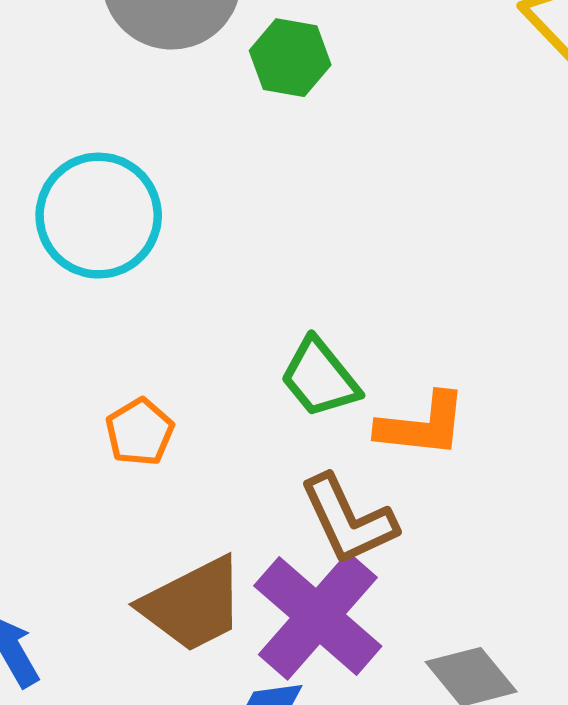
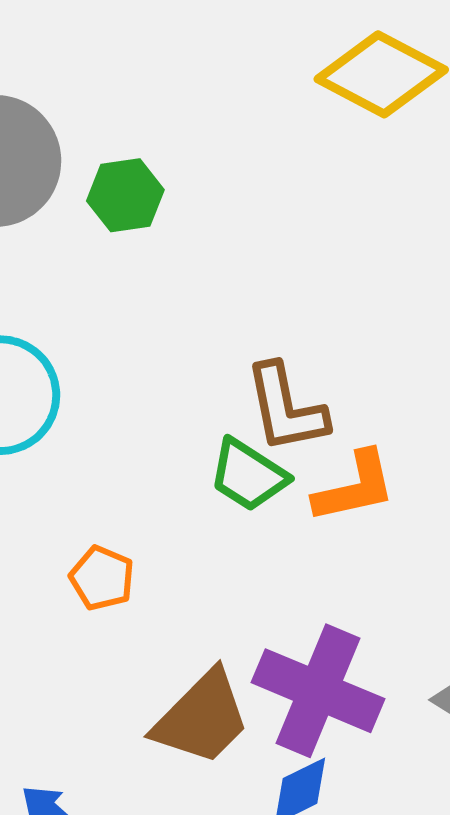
brown L-shape: (348, 520) -> (286, 408), moved, turned 32

